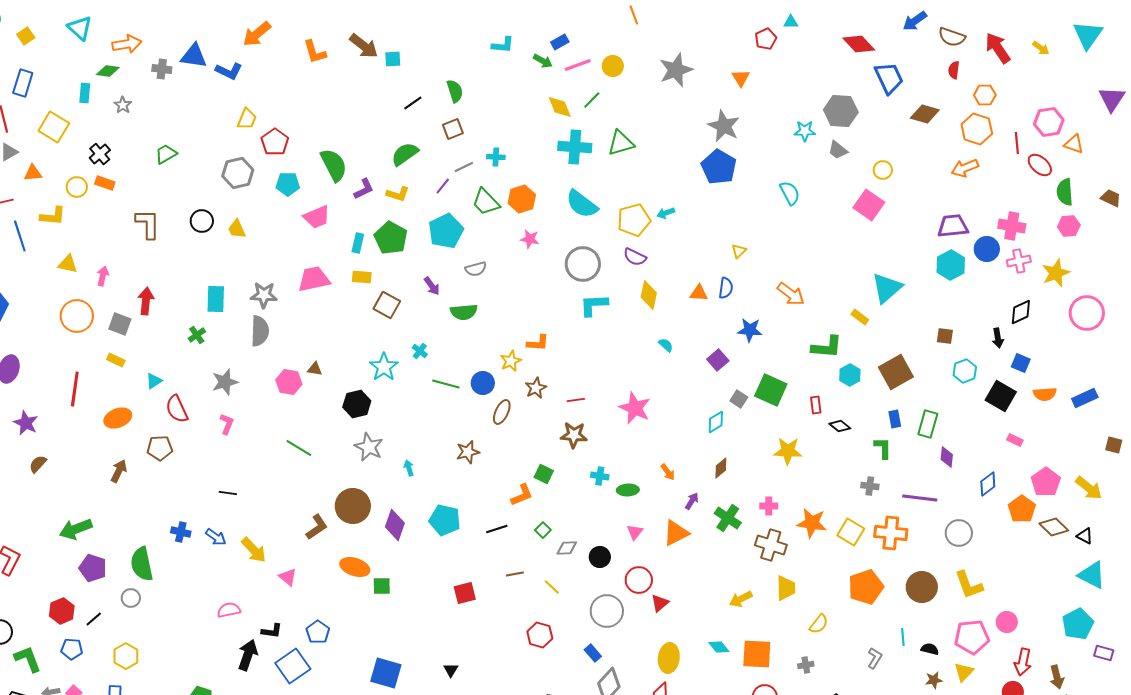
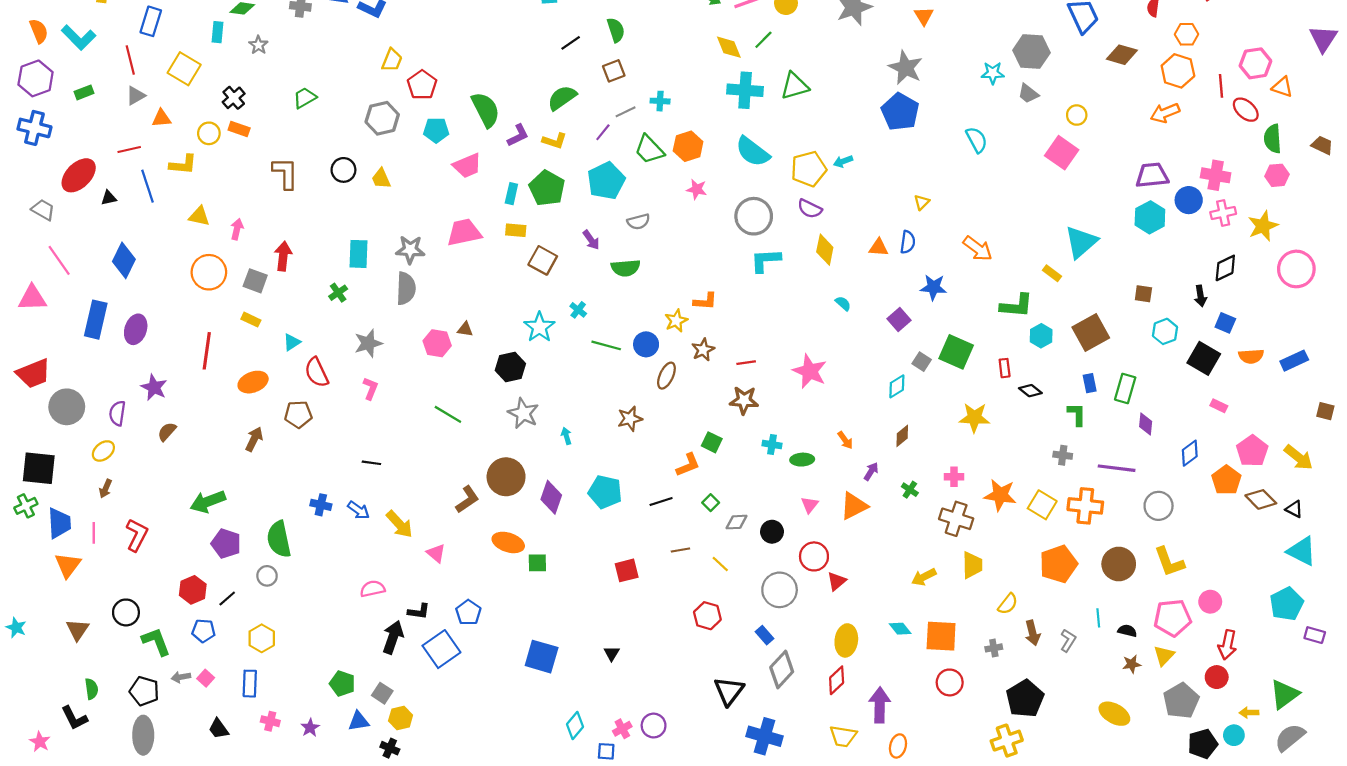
green cross: (728, 518) -> (910, 490), size x0.6
brown arrow: (1057, 677) -> (1033, 633), moved

